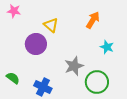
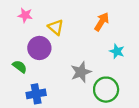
pink star: (14, 11) -> (25, 15), moved
green semicircle: (13, 78) -> (20, 67), moved
blue cross: (43, 87) -> (36, 94), moved, turned -36

